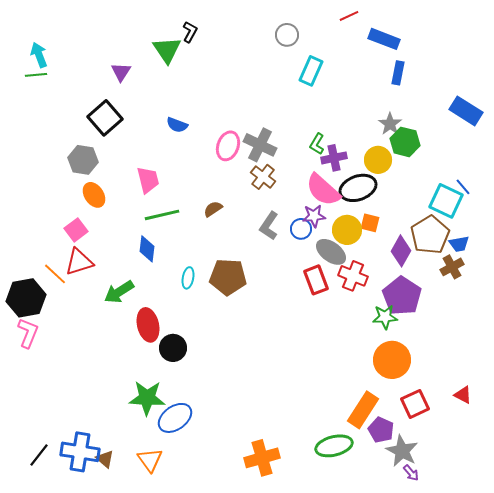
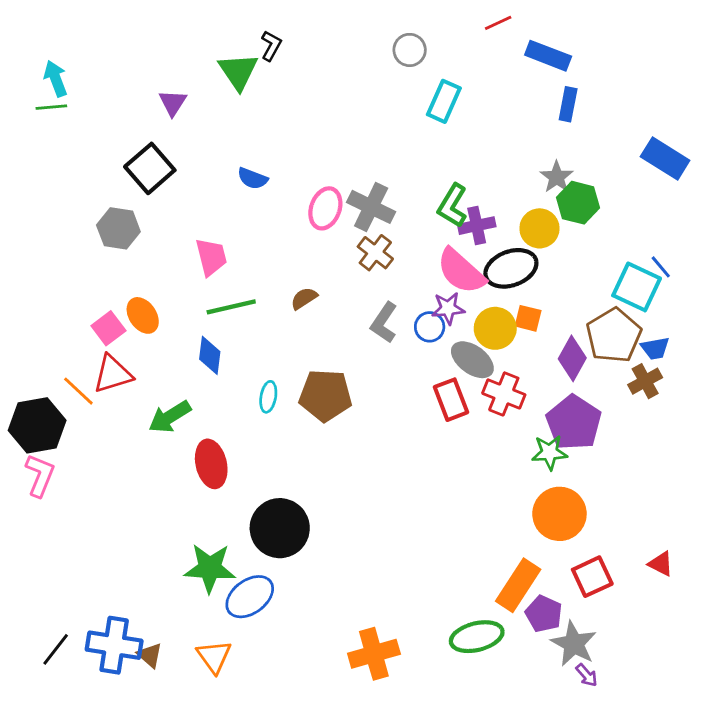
green L-shape: (317, 144) -> (452, 206), size x1.4
orange ellipse: (94, 195) -> (143, 315), moved
black circle: (173, 348) -> (280, 528), moved, size x1.5

